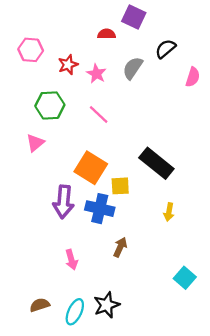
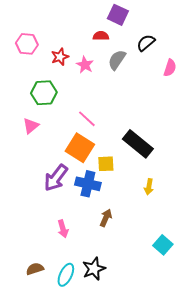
red semicircle: (107, 34) -> (101, 36), moved
pink line: (99, 115) -> (87, 119), moved
purple arrow: (63, 202) -> (56, 178), turned 32

